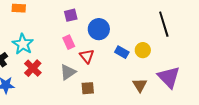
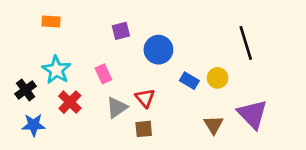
pink rectangle: (69, 42) -> (103, 74), moved
red triangle: (87, 56) -> (145, 98), moved

